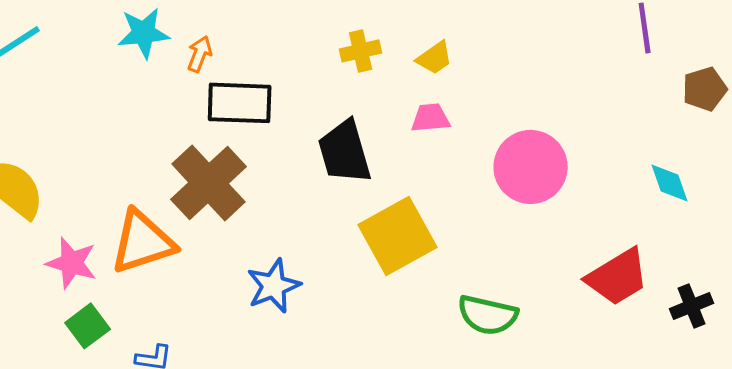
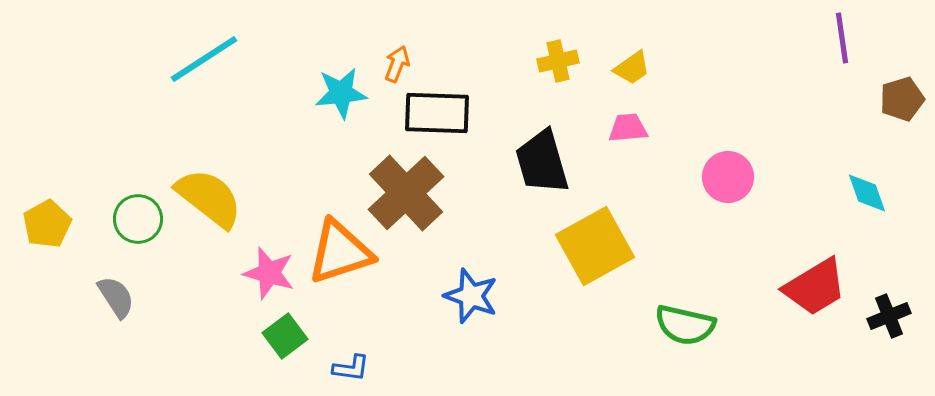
cyan star: (144, 33) -> (341, 93), moved
pink circle: (531, 167) -> (728, 177), size x0.7
blue star: (274, 286) -> (471, 296), turned -30

